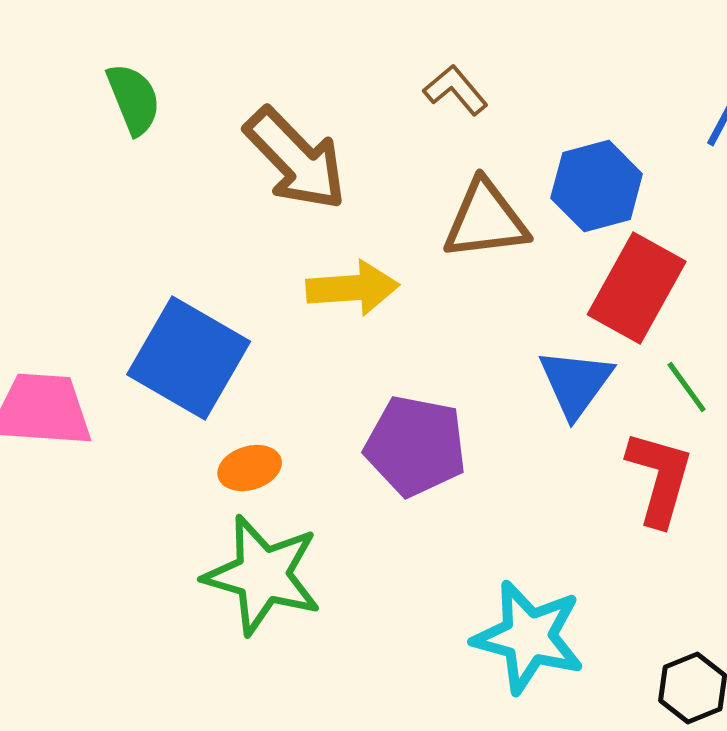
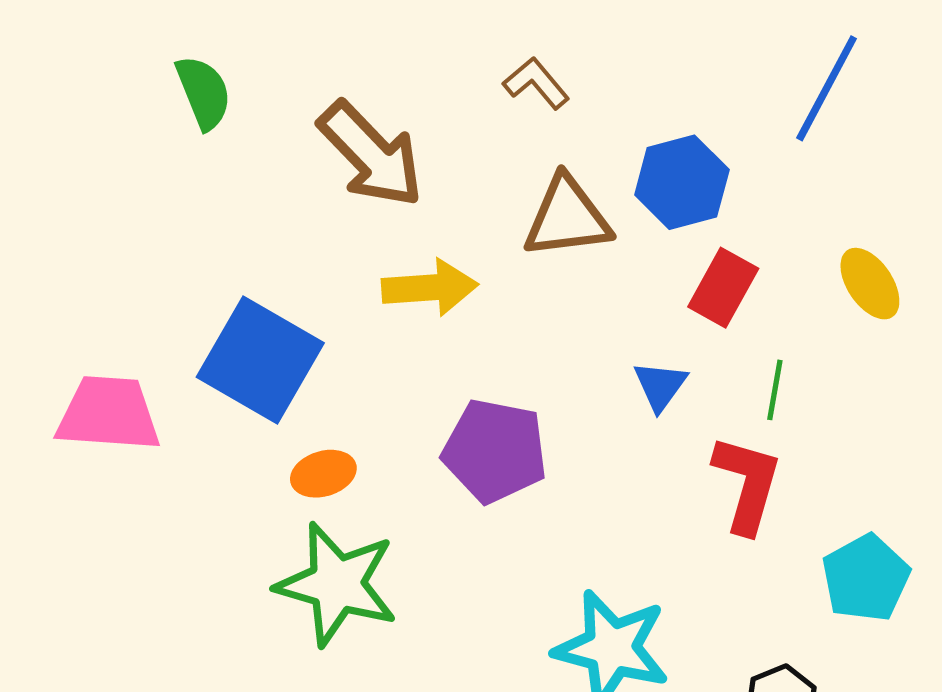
red rectangle: (637, 288) -> (723, 288), size x0.7
blue triangle: (576, 383) -> (660, 386), size x0.7
green line: (687, 387) -> (775, 390), turned 46

